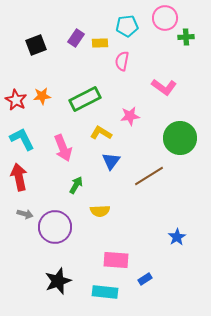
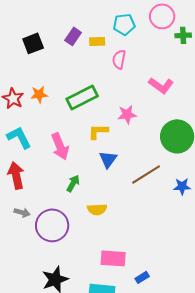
yellow L-shape: (101, 133) -> (98, 131), turned -30
blue star: (177, 237) -> (182, 186), moved, turned 30

